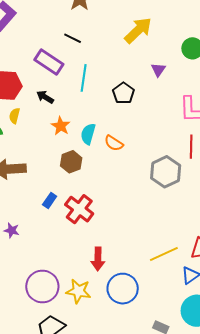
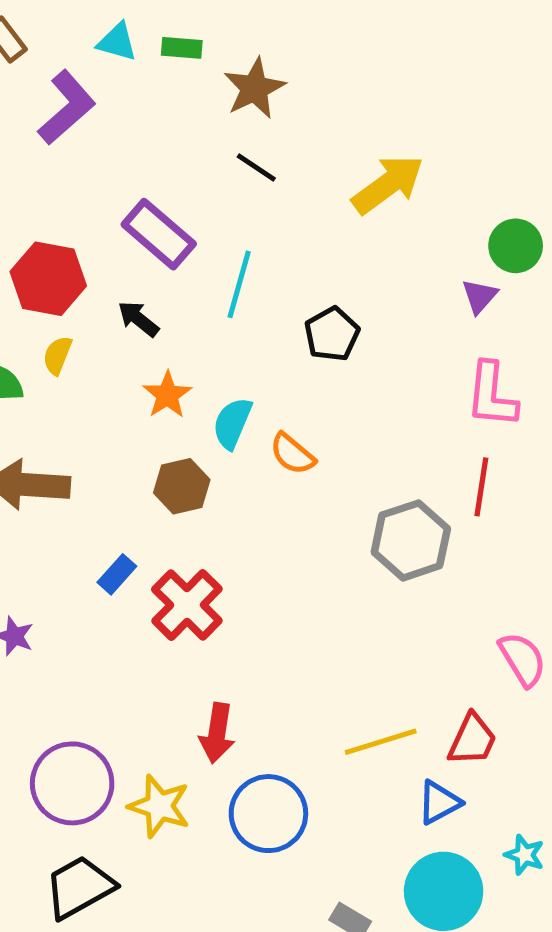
black line: (73, 38) -> (256, 168), moved
purple triangle: (158, 70) -> (480, 296), moved

